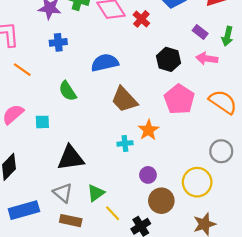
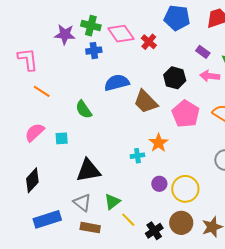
blue cross: (58, 42) -> (94, 51), moved
brown trapezoid: (124, 100) -> (146, 102), moved
yellow circle: (197, 182) -> (185, 189), moved
brown circle: (161, 201) -> (181, 223), moved

